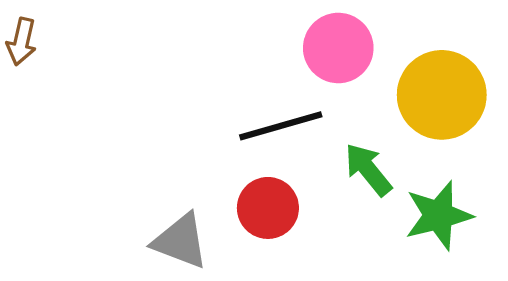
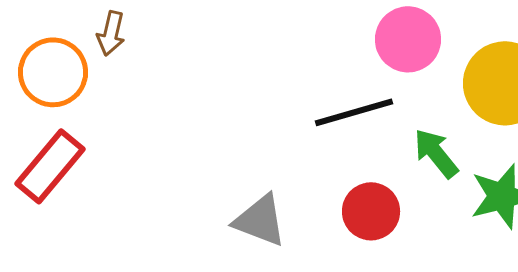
red circle: (268, 208) -> (371, 211), moved

